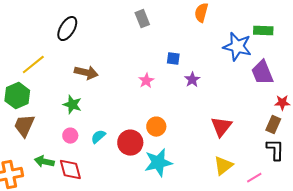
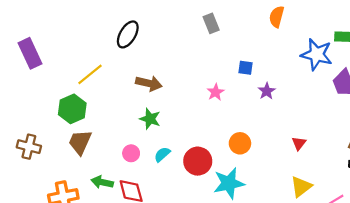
green star: (72, 105) -> (150, 119), moved
orange circle: (156, 127) -> (240, 143), moved
red triangle: (221, 127) -> (299, 143), size x0.6

